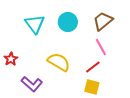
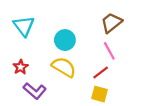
cyan circle: (68, 22) -> (65, 40), moved
cyan triangle: (35, 24) -> (24, 26), moved
red star: (11, 59) -> (21, 67), moved

